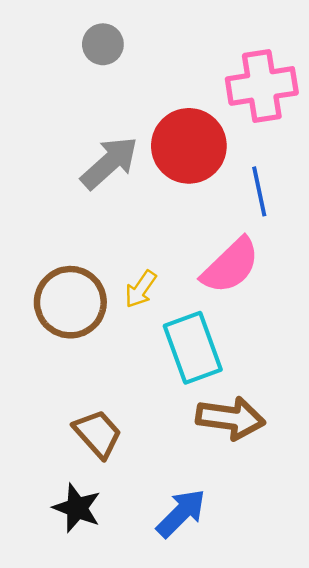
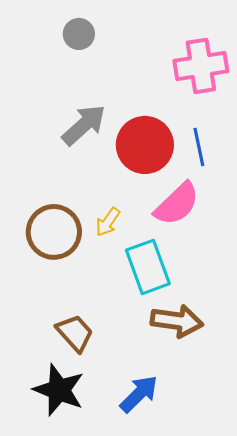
red circle: (189, 146) -> (145, 145), moved
black star: (77, 508) -> (59, 390), size x1.4

